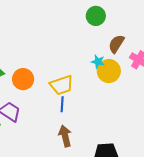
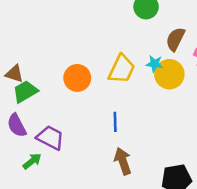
orange circle: (23, 79) -> (77, 78), moved
yellow trapezoid: (62, 85) -> (122, 69), moved, turned -40

